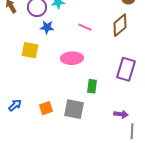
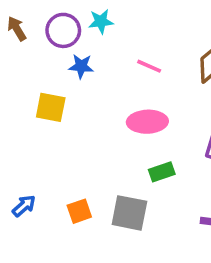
pink ellipse: (72, 58) -> (147, 122), moved
green rectangle: (92, 86) -> (162, 172), turned 64

